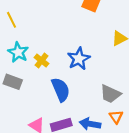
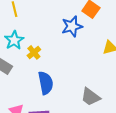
blue star: (79, 59) -> (72, 26), moved

